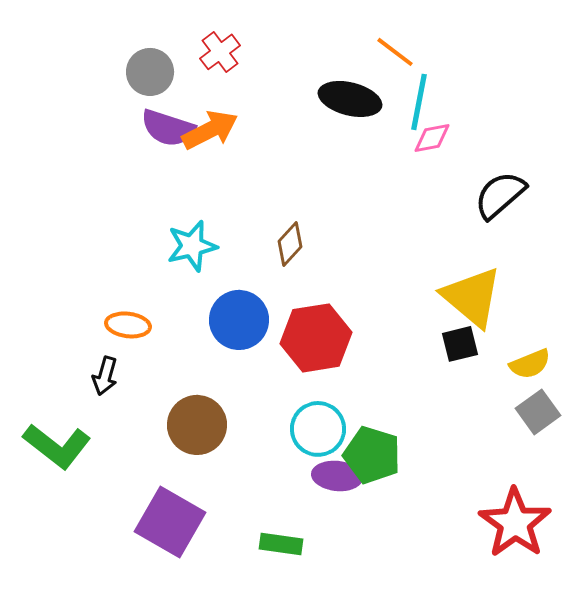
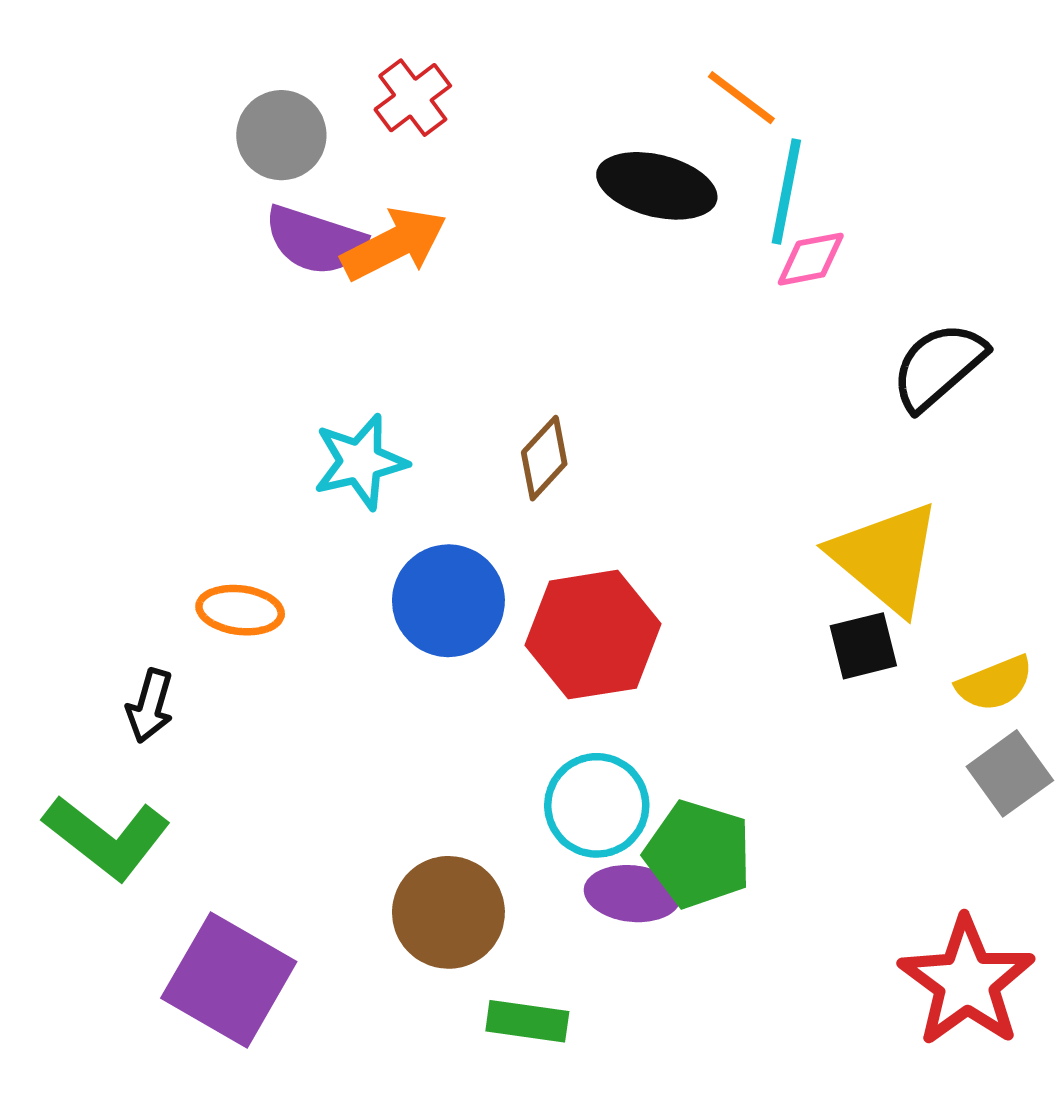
black arrow: (105, 376) -> (150, 706), moved
brown circle: (197, 425) -> (448, 912), moved
purple square: (170, 522) -> (229, 980), moved

